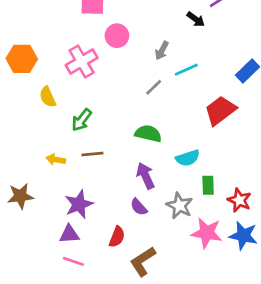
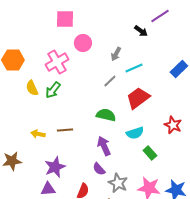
red trapezoid: (220, 110) -> (138, 98), moved
green arrow: (82, 120) -> (53, 90), moved
green rectangle: (208, 185) -> (150, 153), turned -40
red star: (239, 200) -> (173, 125), moved
gray star: (179, 206) -> (118, 183), moved

